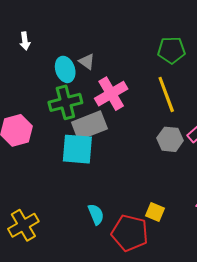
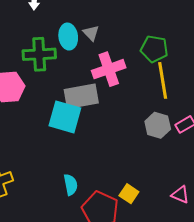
green pentagon: (171, 50) -> (154, 49), moved
green cross: (65, 102) -> (39, 54), moved

